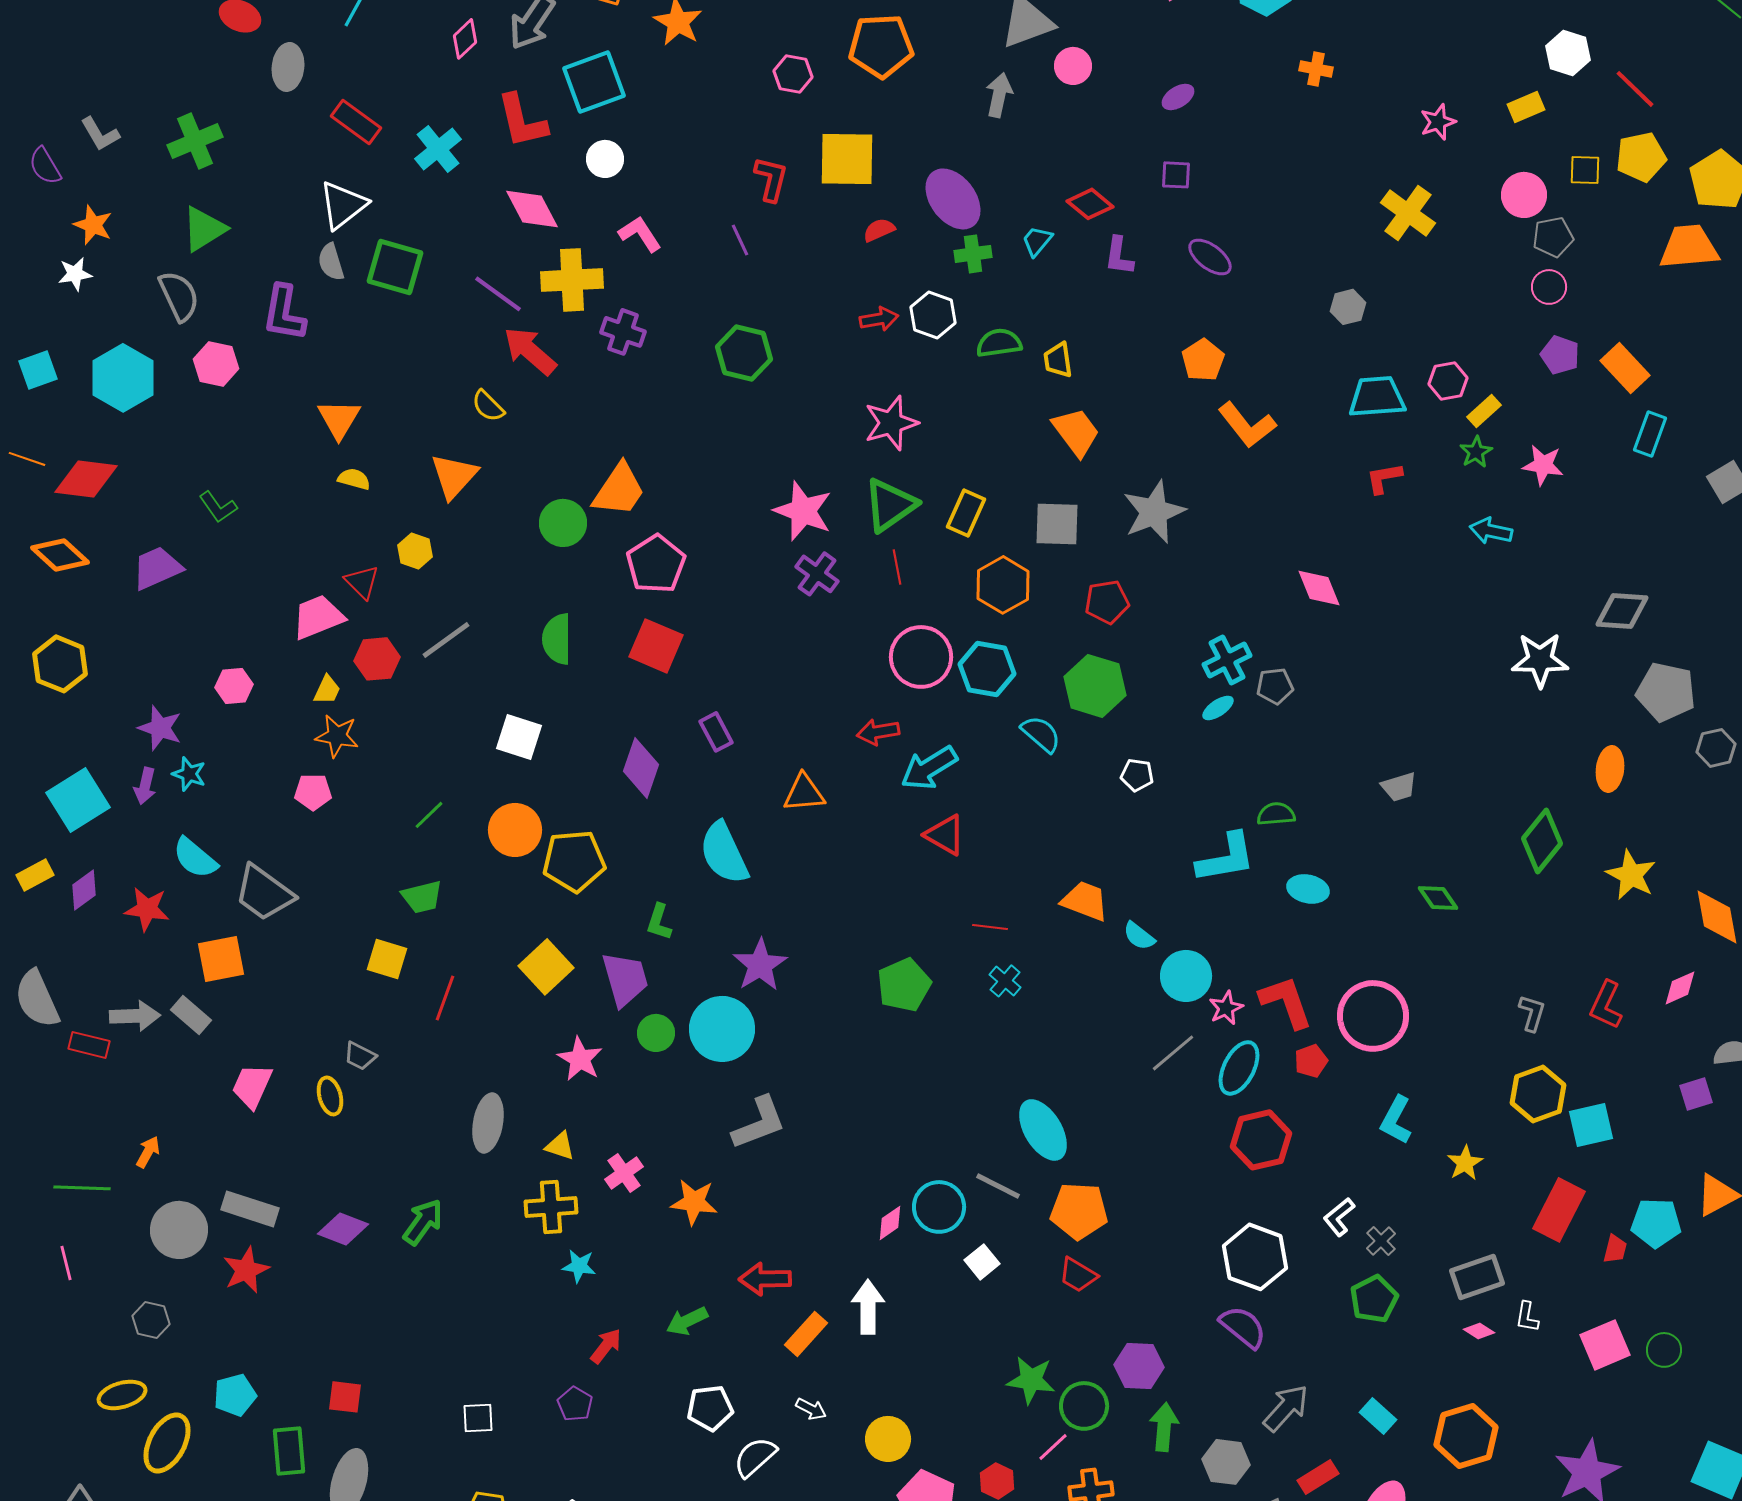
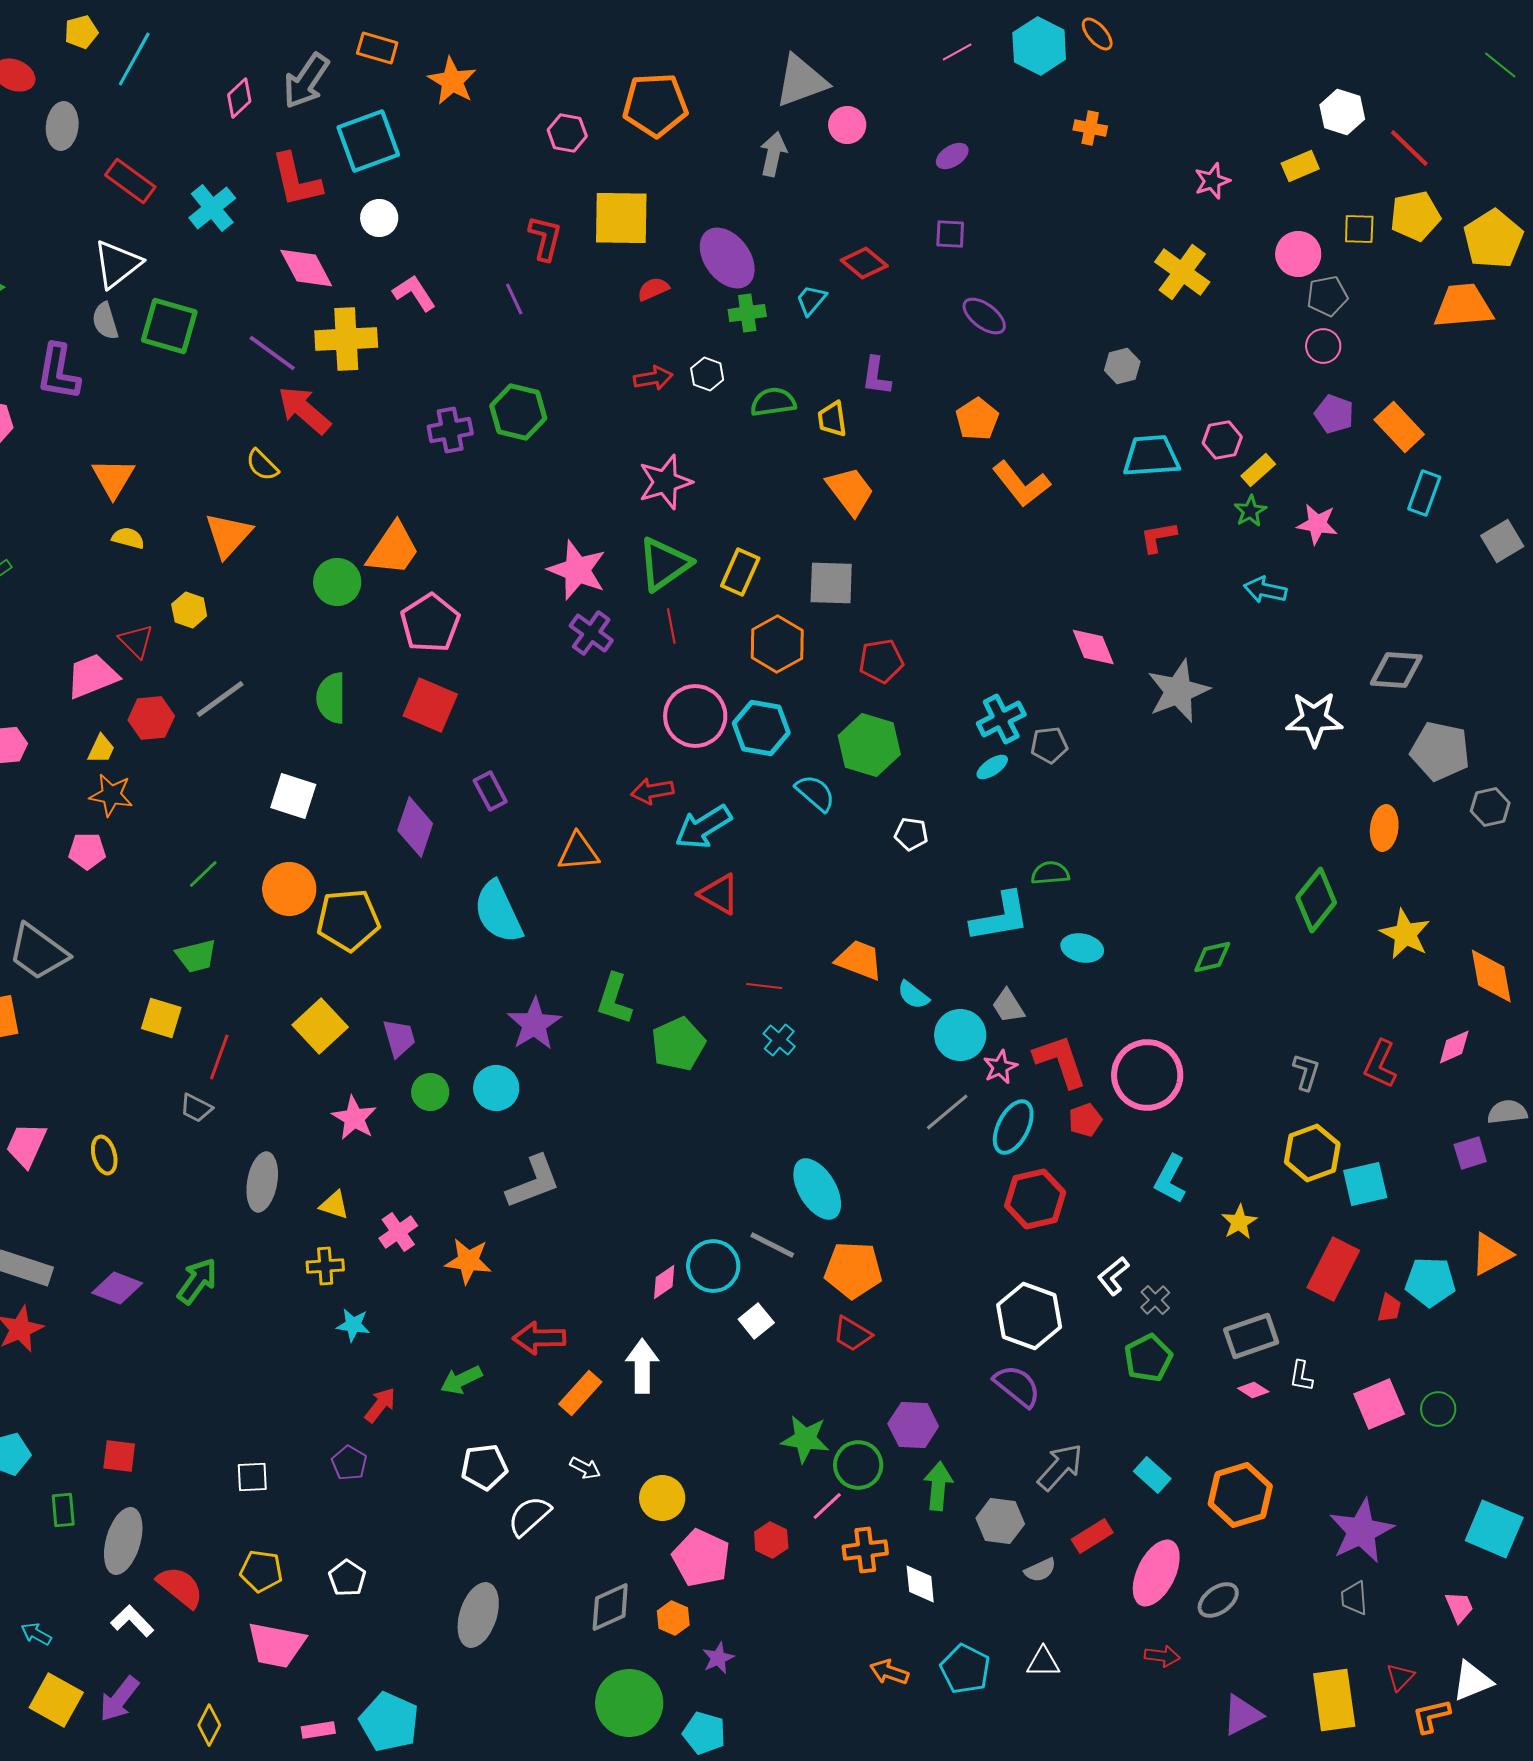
purple L-shape: (1119, 256) -> (876, 376), moved
white hexagon: (933, 315) -> (707, 374), size x0.7
purple cross: (623, 332) -> (450, 430), moved, turned -30
gray star: (1154, 512) -> (1178, 691), moved
gray trapezoid: (1399, 787) -> (1008, 1006), moved, turned 75
green diamond: (1438, 898) -> (1212, 957), turned -69
green L-shape: (659, 922) -> (614, 999), moved, size x1.4
purple trapezoid: (625, 979) -> (399, 1038), size x0.7
cyan circle: (722, 1029) -> (496, 1088), size x0.7
gray trapezoid: (360, 1056) -> (196, 1108), moved
yellow cross: (551, 1207) -> (325, 1266), size x0.7
green rectangle: (289, 1451) -> (63, 1510), size x0.7

